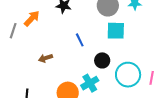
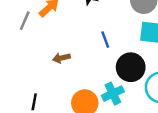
black circle: (102, 60) -> (131, 67), size x1.5

